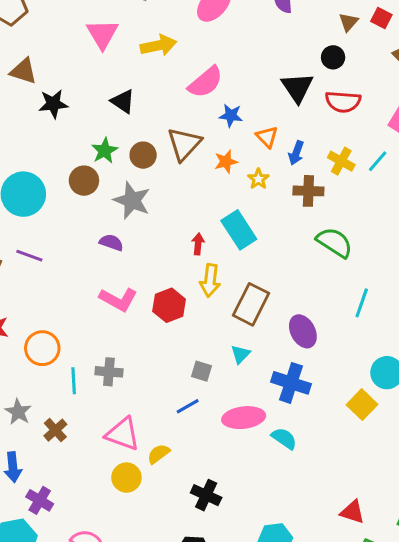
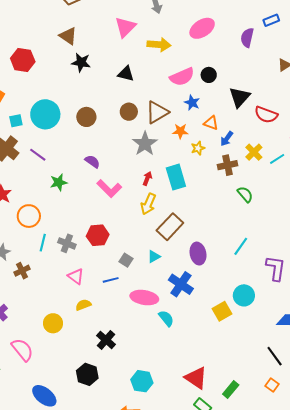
black circle: (333, 57) -> (209, 75), moved
black triangle: (123, 101) -> (126, 74), turned -36
orange triangle: (267, 137) -> (211, 123), turned -42
green star: (105, 151) -> (59, 182), moved
brown cross: (308, 191) -> (228, 165), turned -30
gray star: (132, 200) -> (145, 144), moved
green semicircle: (335, 242) -> (245, 194), moved, size x0.7
pink L-shape: (118, 299) -> (109, 189), moved
red hexagon: (169, 305) -> (98, 235), moved
pink triangle: (123, 434) -> (76, 276), moved, size x0.7
yellow circle: (126, 478) -> (53, 323), moved
red triangle: (352, 512) -> (196, 378), size x1.4

